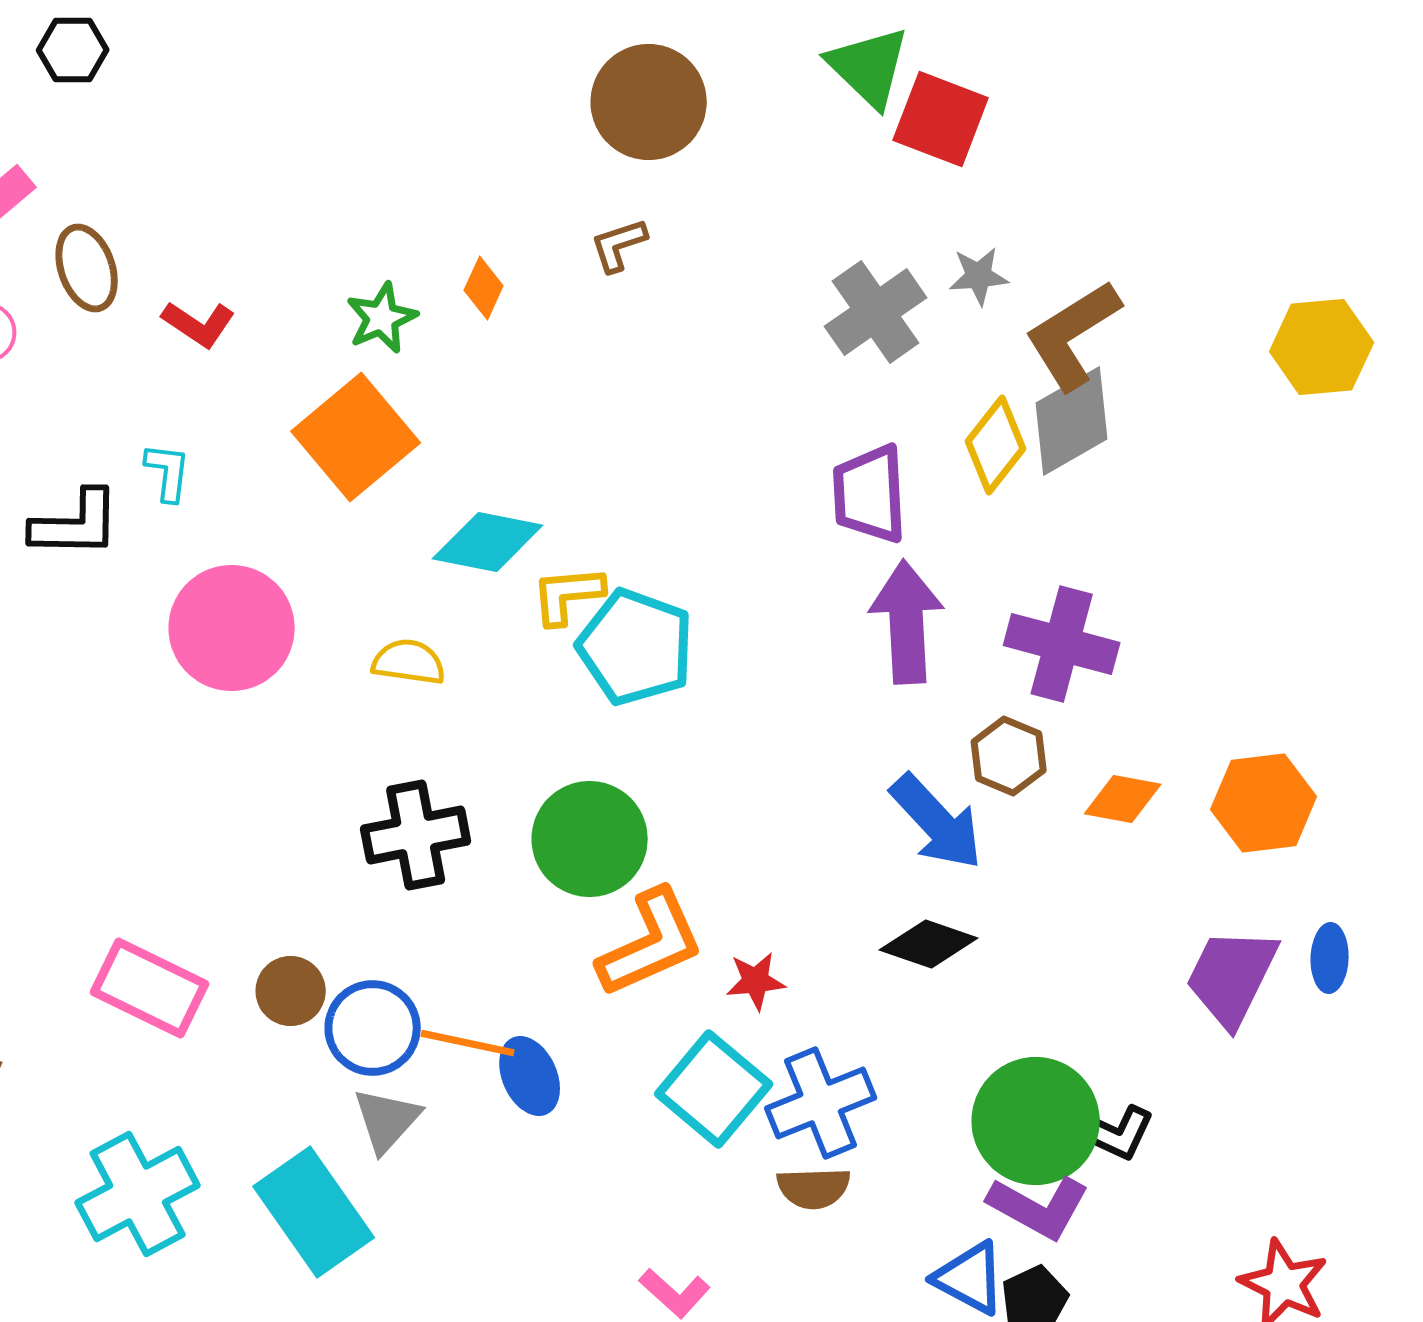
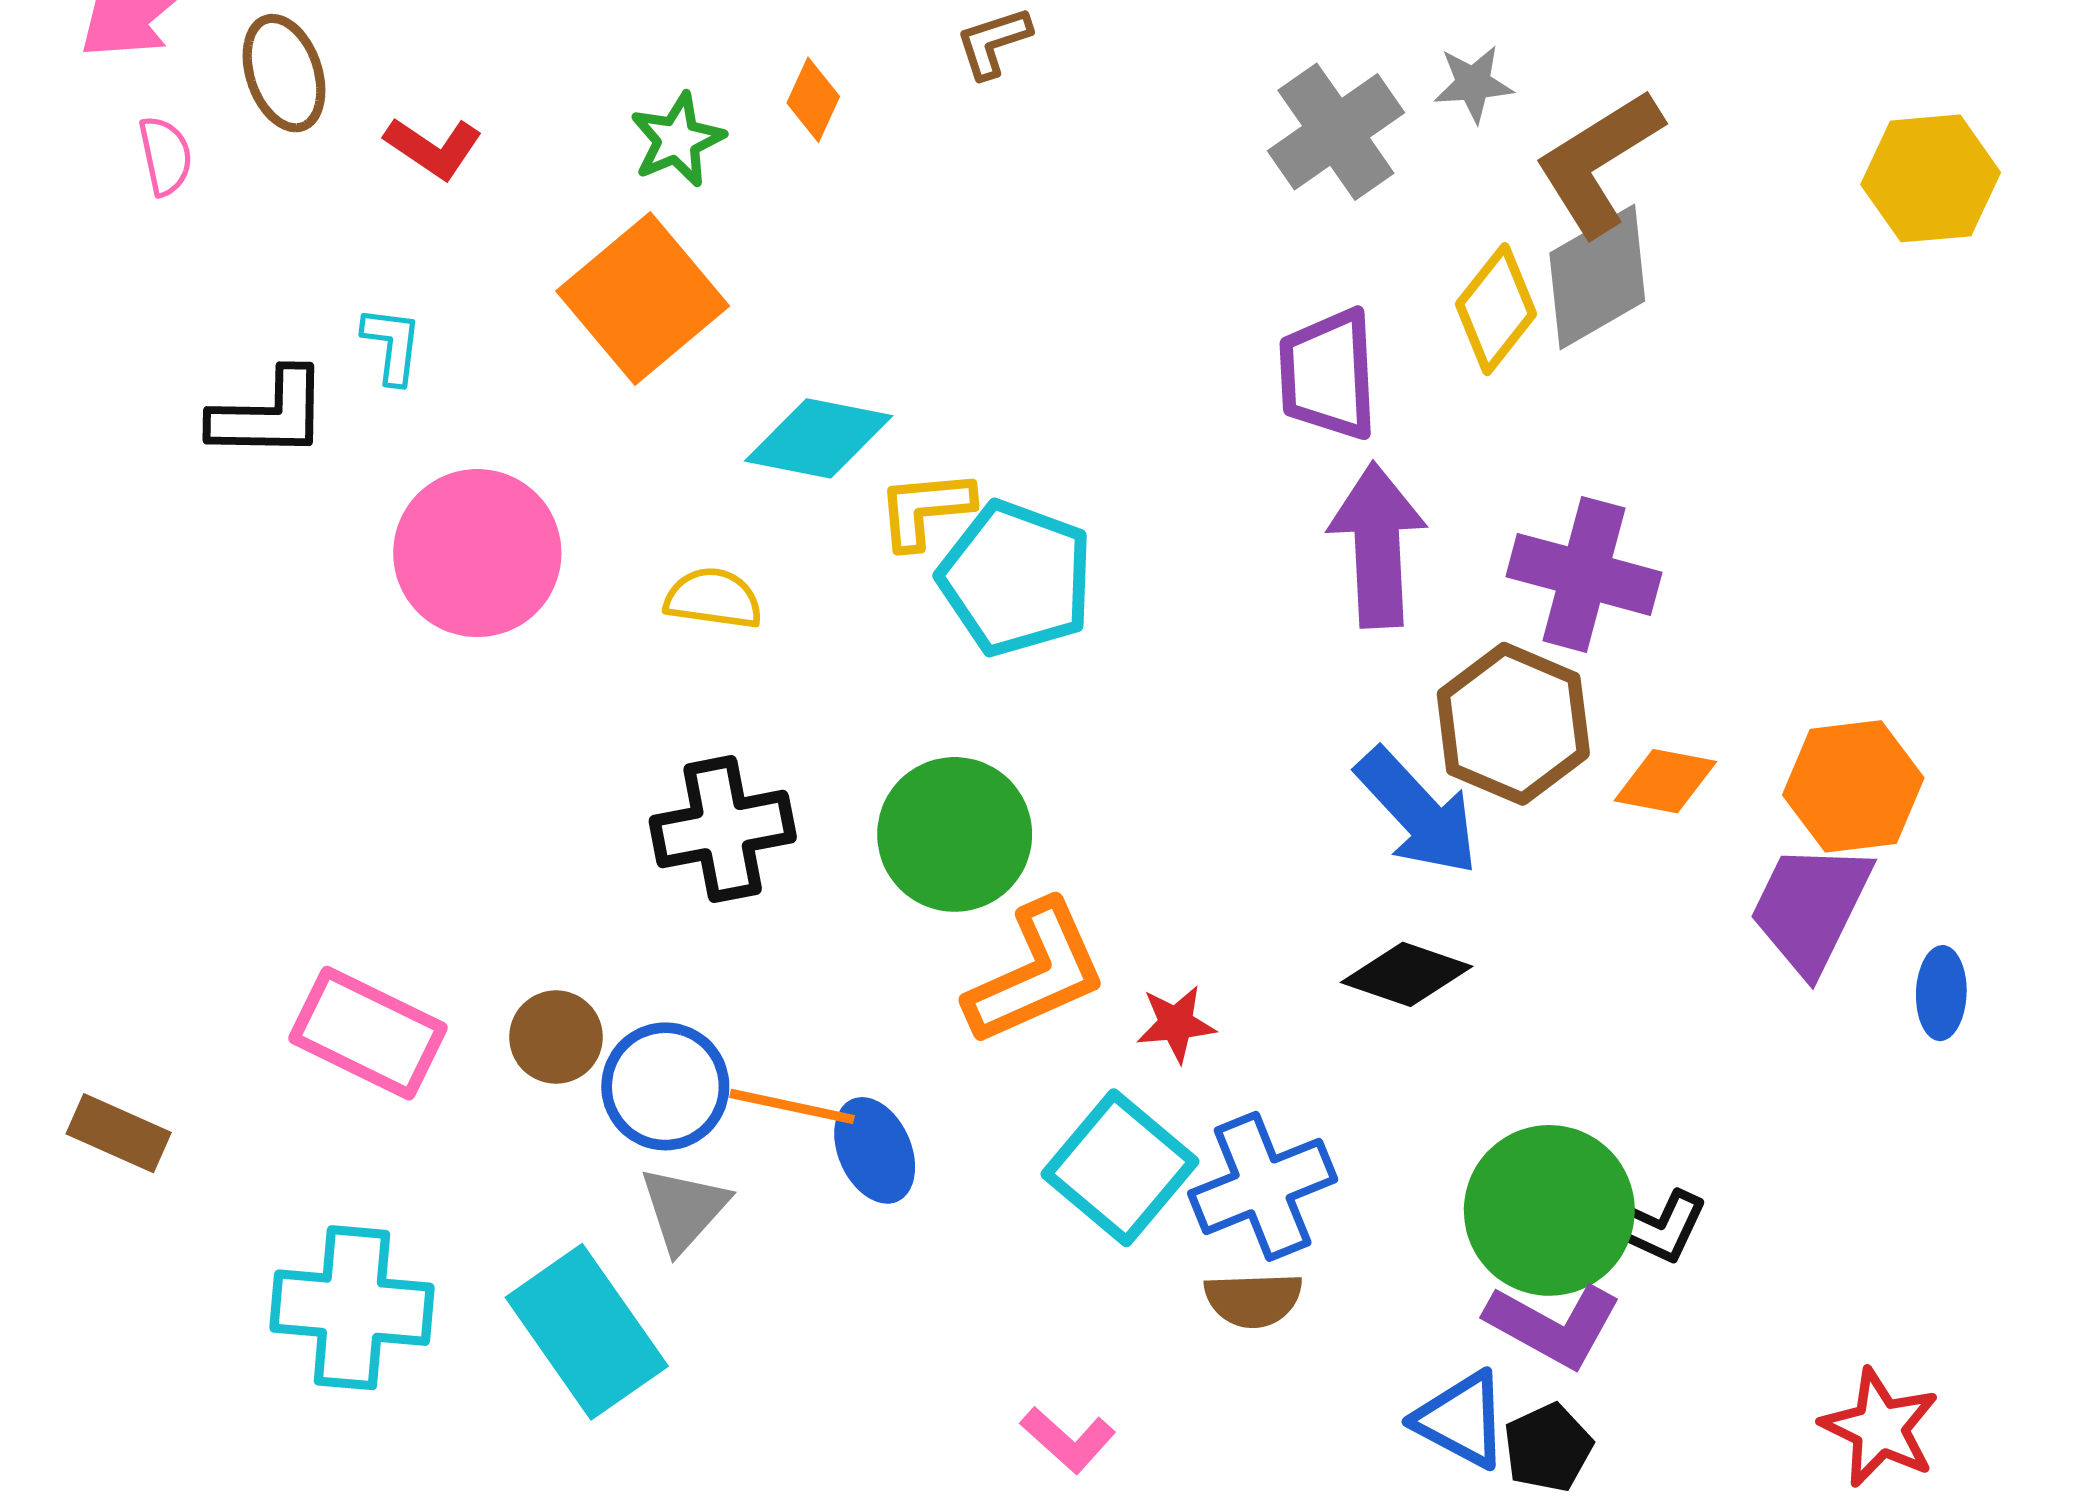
brown hexagon: (1009, 756) -> (1513, 724), size x1.5
purple trapezoid: (1232, 977) -> (1811, 908), moved
cyan cross: (138, 1194) -> (352, 1308), turned 33

